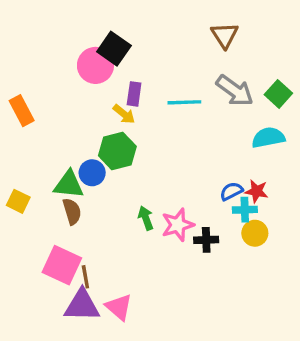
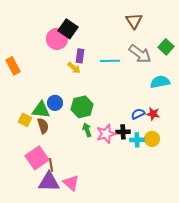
green square: (278, 94) -> (166, 47), moved
green hexagon: (117, 151) -> (82, 107), moved
yellow square: (18, 201) -> (25, 120), moved
cyan cross: (245, 210) -> (137, 140), moved
black cross: (206, 240) -> (123, 132), moved
pink square: (62, 265) -> (37, 158), turned 30

